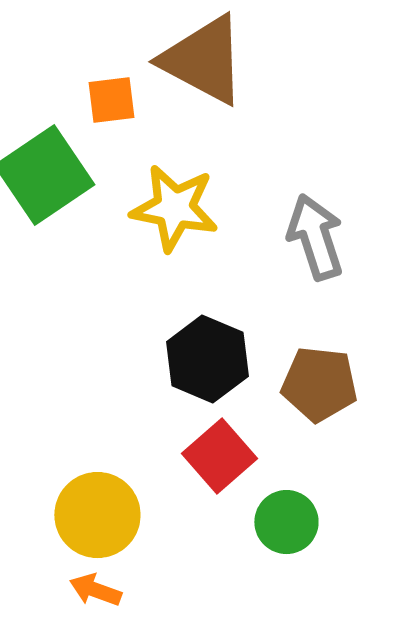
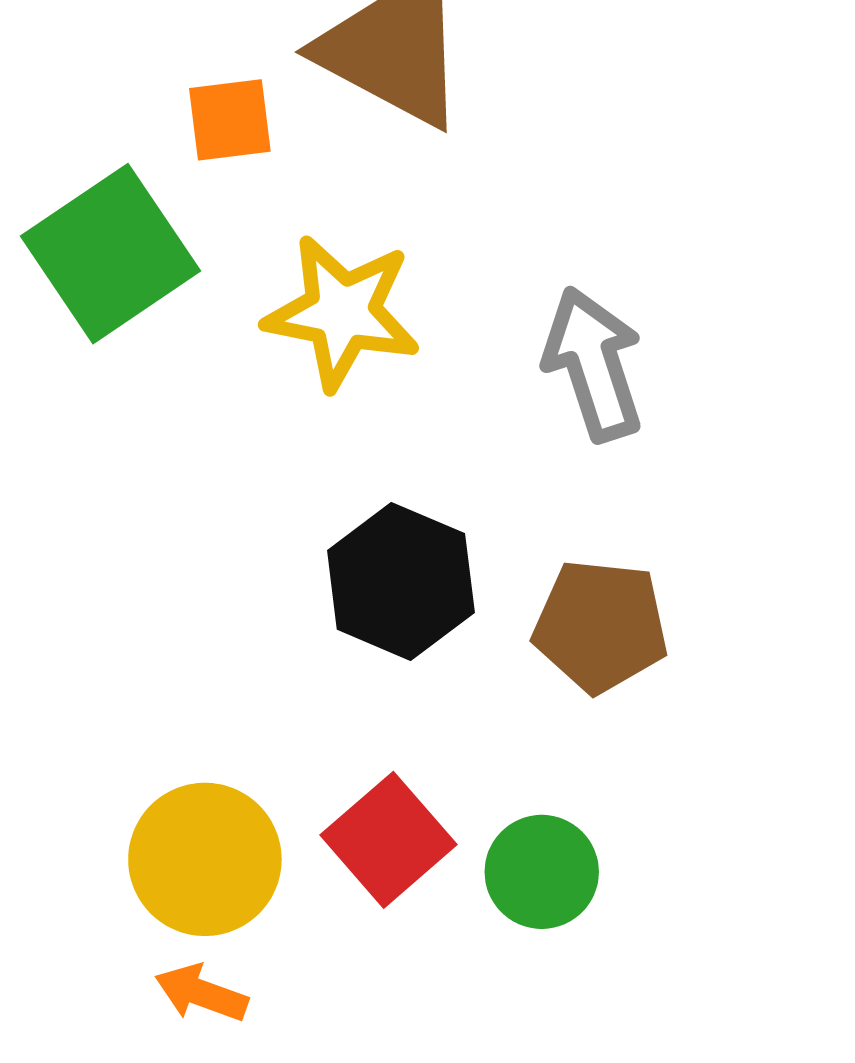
red square: (219, 456) -> (388, 840), moved

